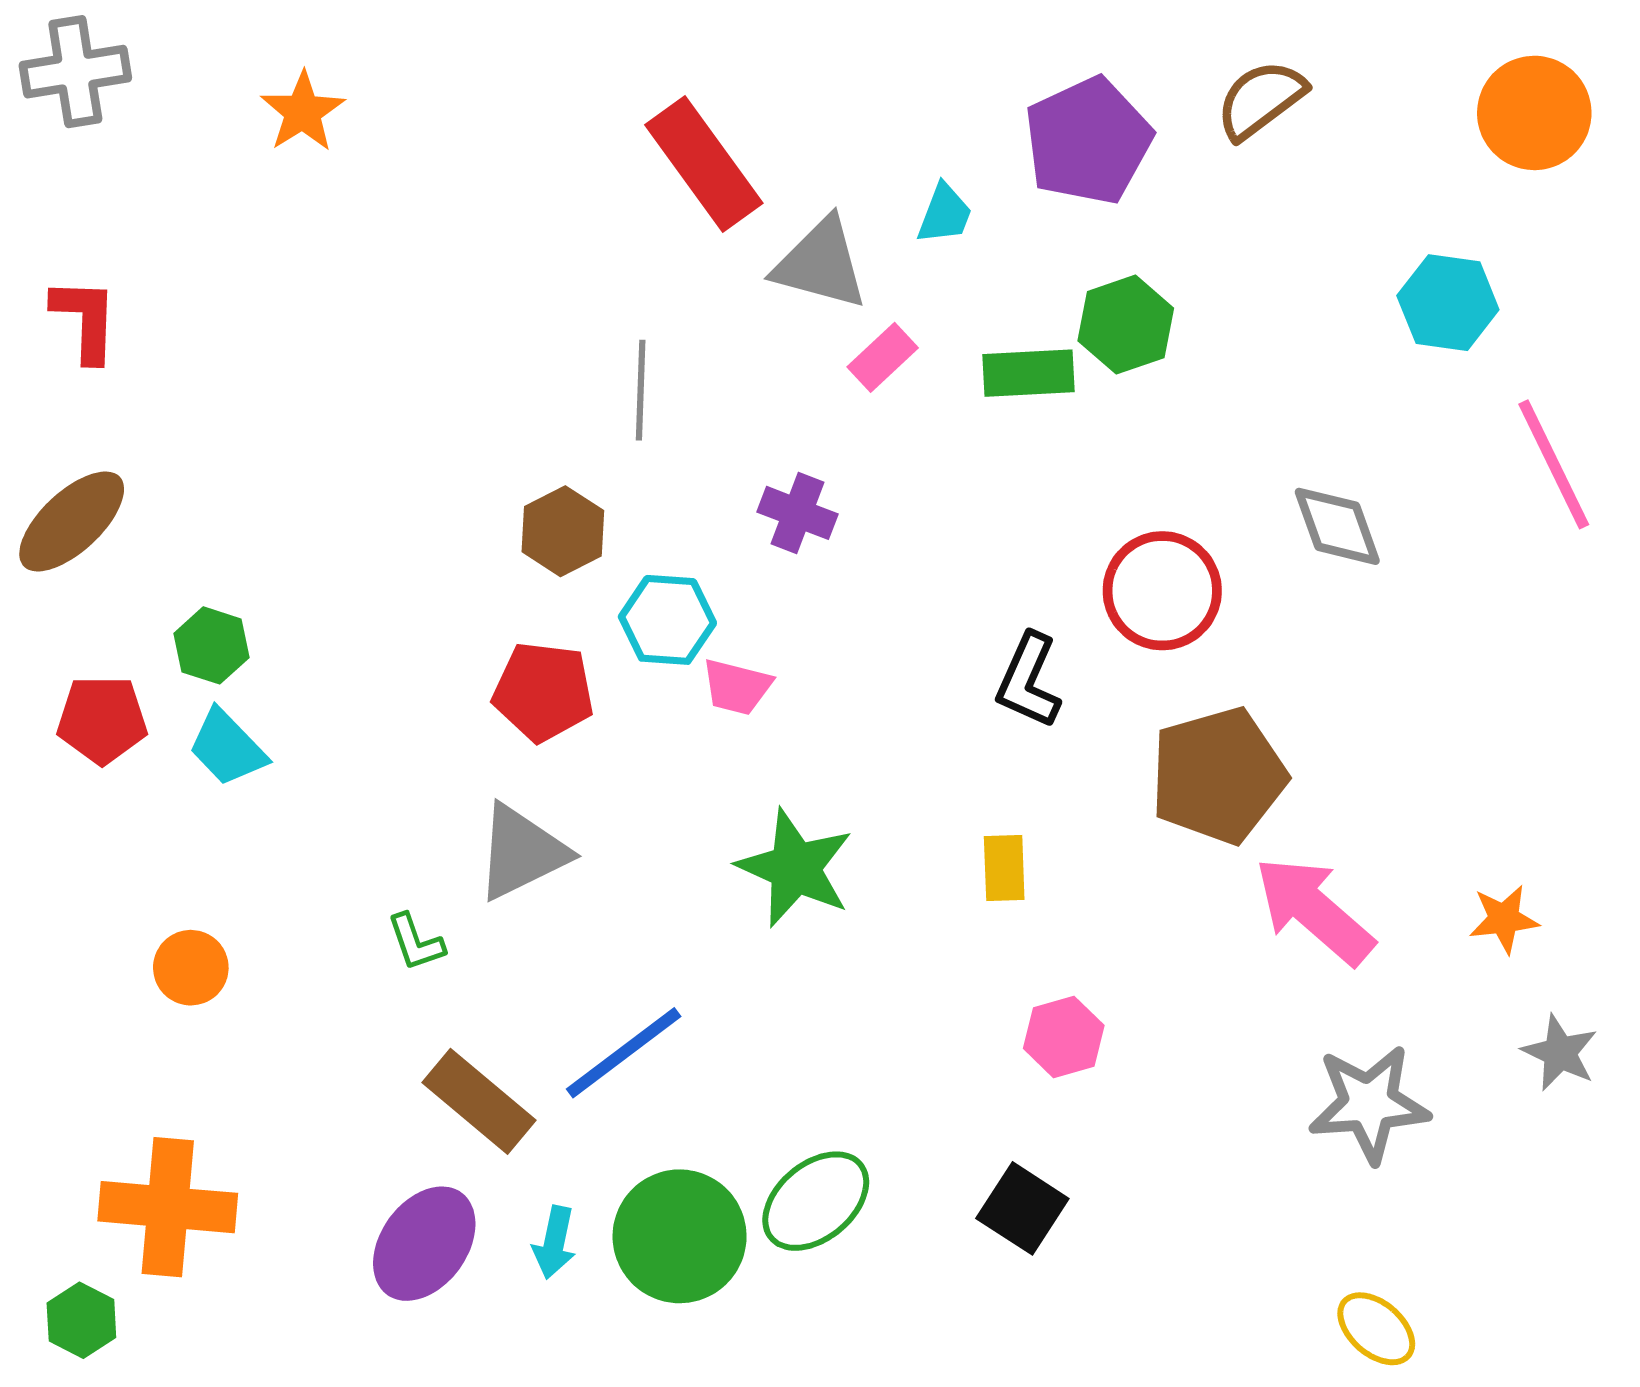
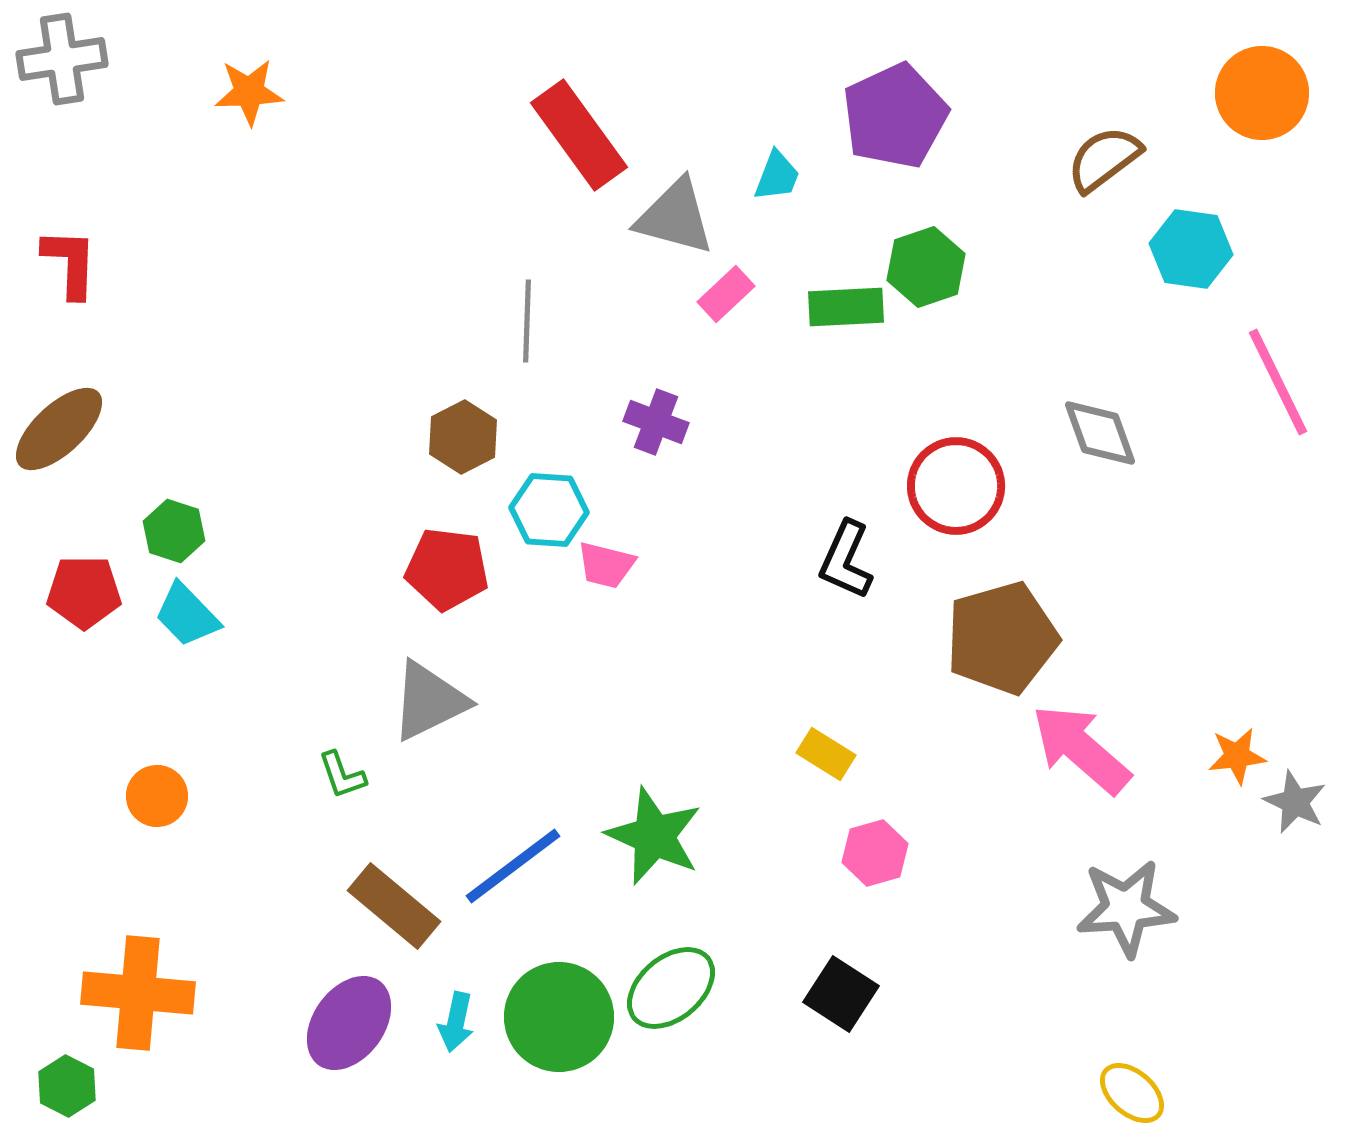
brown semicircle: (1261, 100) -> (1104, 159), moved
orange star: (303, 112) -> (249, 92), turned 30
green star: (795, 868) -> (654, 836), moved
yellow rectangle: (1004, 868) -> (826, 754), moved, turned -56
gray star: (1560, 1053) -> (1295, 802), moved

